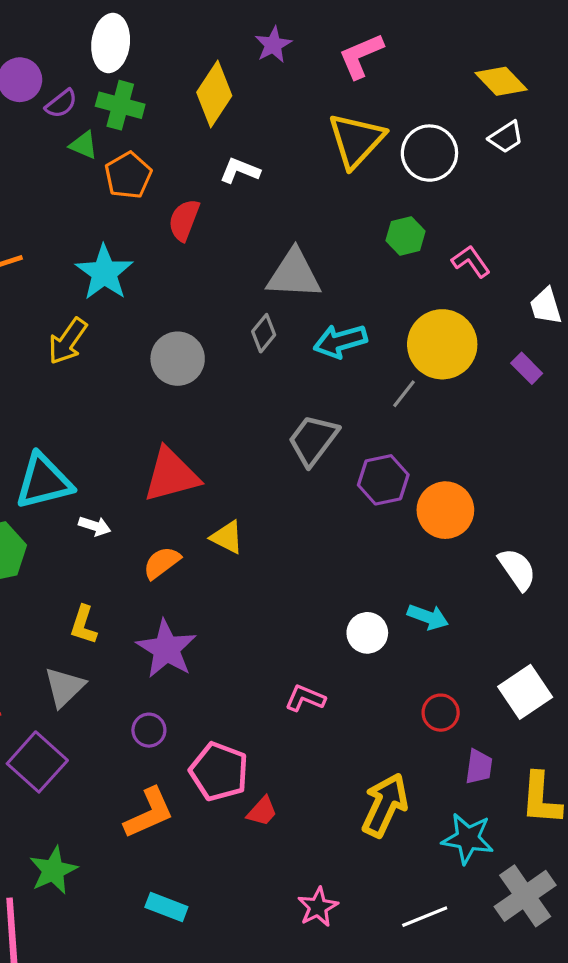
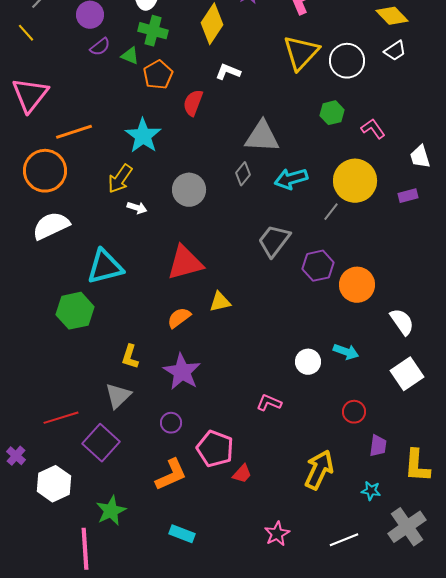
purple semicircle: (61, 104) -> (100, 47), moved
purple rectangle: (527, 368) -> (408, 196), turned -60
white arrow: (95, 526) -> (137, 208), moved
yellow triangle: (227, 537) -> (220, 302), turned -40
white square: (525, 692) -> (407, 374), moved
cyan star: (468, 838) -> (371, 491), size x0.6

